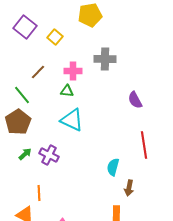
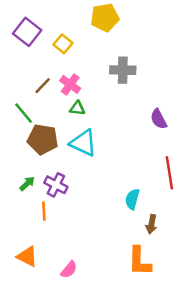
pink cross: (73, 71) -> (70, 84), moved, turned 36
brown pentagon: (18, 122) -> (43, 139), moved, turned -30
orange line: (39, 193) -> (44, 211), moved

